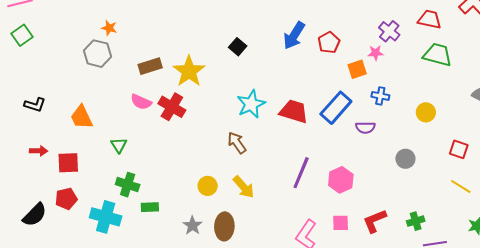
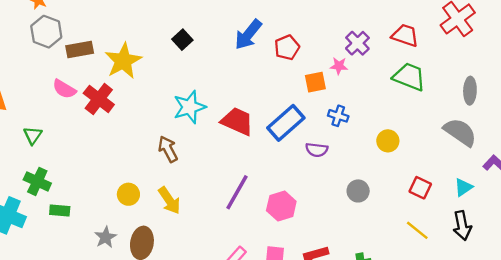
gray hexagon: (97, 54) -> (46, 32), moved

